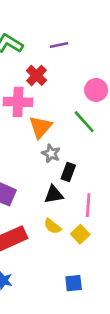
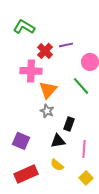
purple line: (59, 45) -> (66, 45), moved
gray star: (51, 153) -> (47, 111), moved
yellow square: (80, 234) -> (86, 178), moved

